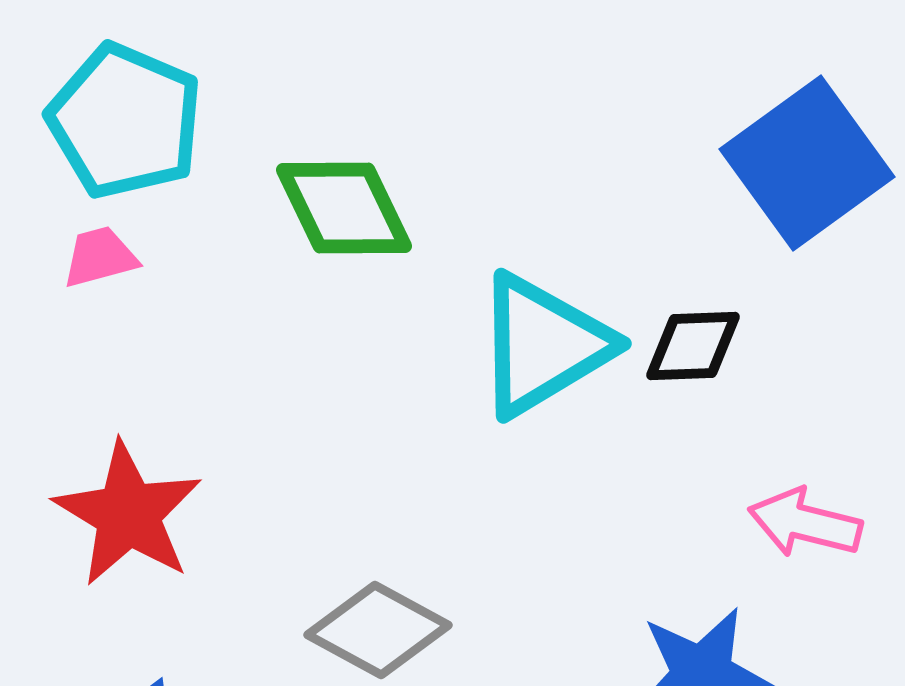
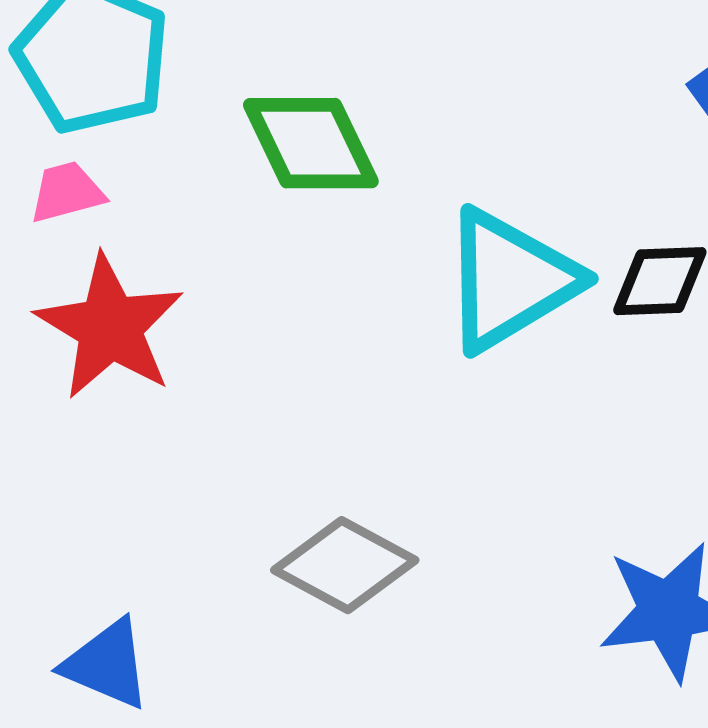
red star: (128, 514) -> (110, 327), moved

